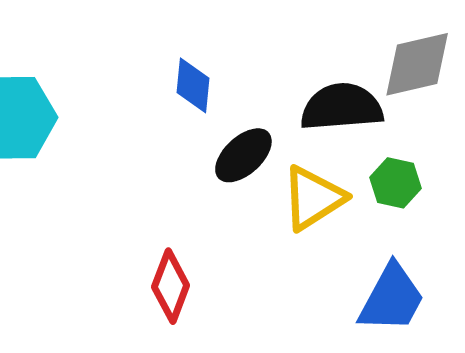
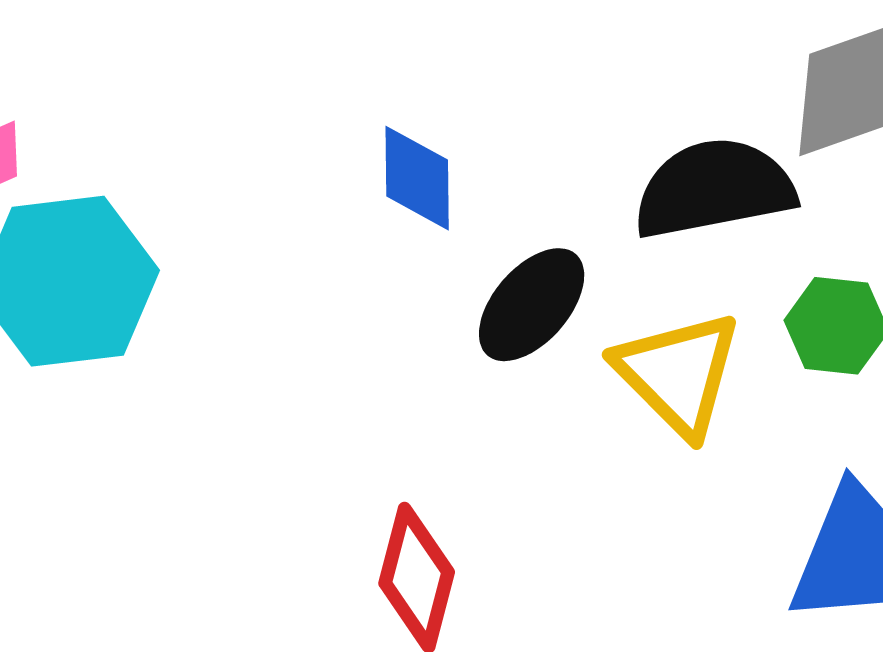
yellow triangle: (313, 198) -> (678, 373), turned -36

